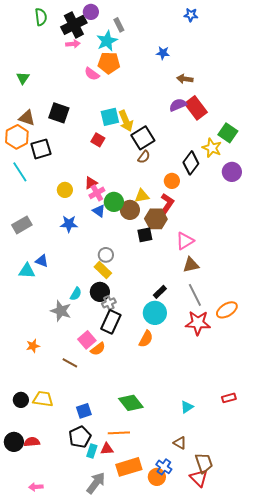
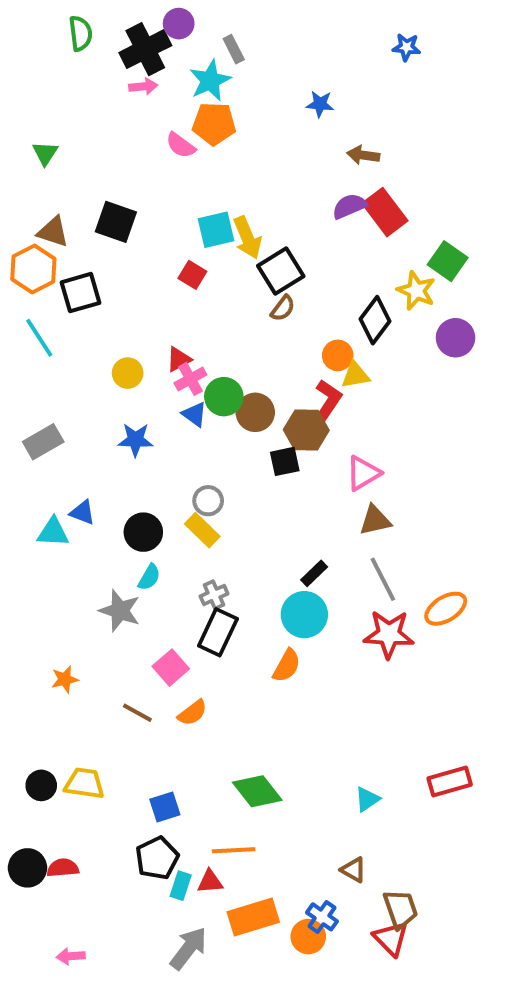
blue star: (191, 15) -> (406, 47), moved
yellow triangle: (142, 196) -> (355, 375), moved
black circle: (100, 292) -> (143, 532), moved
orange semicircle: (98, 349) -> (192, 713), moved
red rectangle: (229, 398) -> (450, 781), size x1.5

